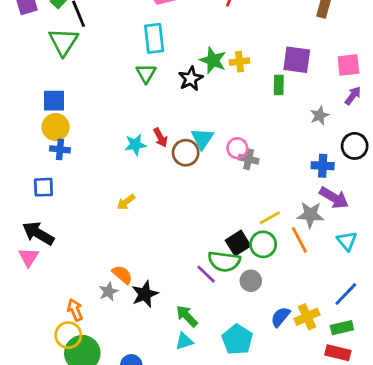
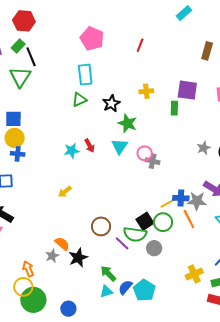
green star: (213, 60) -> (127, 123), moved
green triangle: (146, 73) -> (79, 100), turned 35
gray star: (319, 115) -> (204, 148), moved
brown circle: (186, 153) -> (101, 226), moved
blue cross: (323, 166) -> (181, 198), moved
blue semicircle: (280, 317) -> (125, 287), moved

